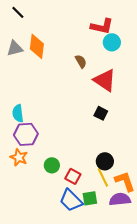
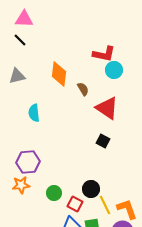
orange diamond: (37, 46) -> (59, 74), moved
cyan semicircle: (18, 113) -> (34, 113), moved
orange star: (19, 157) -> (21, 185), turned -30
black circle: (105, 161) -> (91, 189), moved

